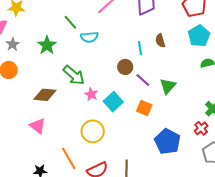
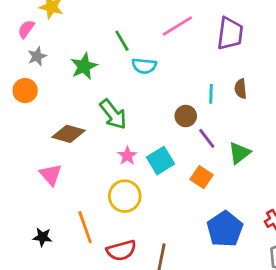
pink star: (91, 94) -> (127, 156), moved

